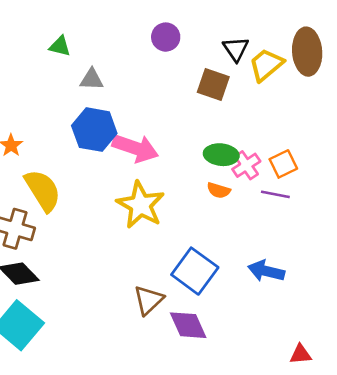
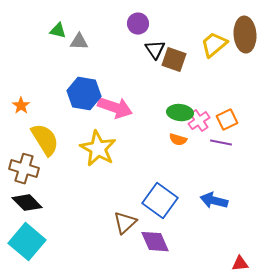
black triangle: (236, 49) -> (155, 50), moved
gray triangle: (92, 79) -> (79, 42), moved
yellow star: (141, 205) -> (98, 149), moved

